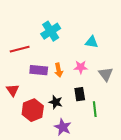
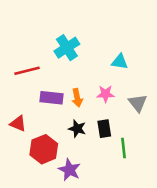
red triangle: (13, 90) -> (18, 123), turned -32
black star: (56, 102) -> (77, 129), moved
purple star: (63, 127) -> (69, 170), moved

